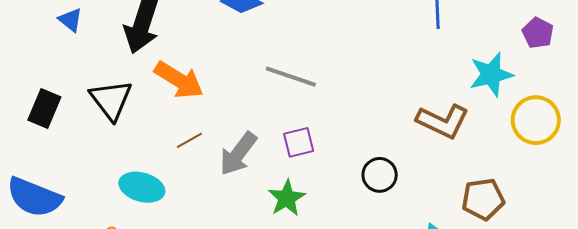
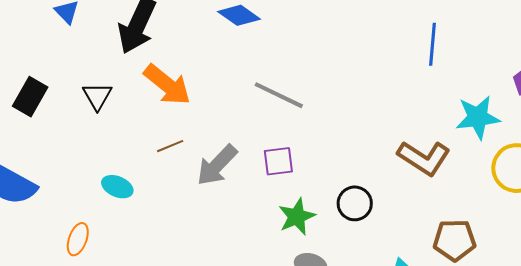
black triangle: (111, 100) -> (97, 96), size x0.7
cyan ellipse: (142, 187) -> (117, 187), size x0.7
green star: (287, 198) -> (297, 217), moved

